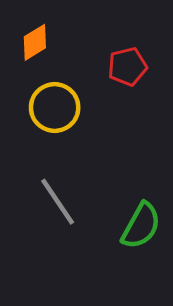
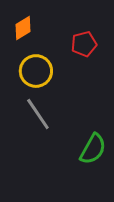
gray line: (58, 202) -> (38, 114), moved

